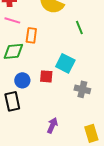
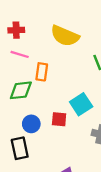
cyan square: (65, 63) -> (81, 104), turned 30

